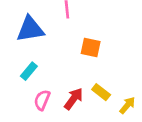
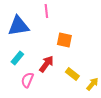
red arrow: (74, 99) -> (46, 64), moved

